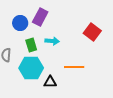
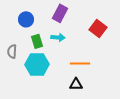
purple rectangle: (40, 17) -> (60, 13), moved
black triangle: (50, 82) -> (76, 84), moved

